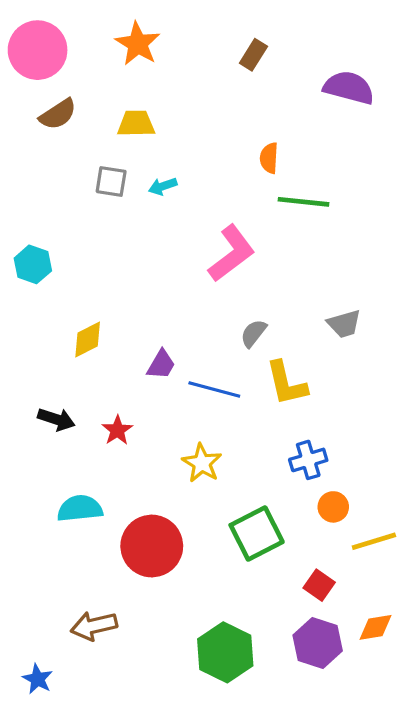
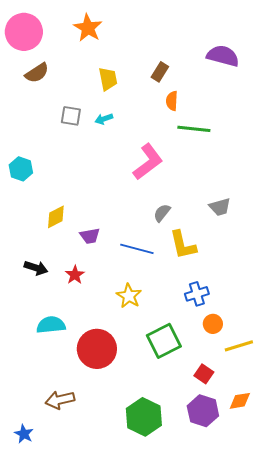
brown rectangle: (253, 55) -> (160, 72), moved
yellow trapezoid: (136, 124) -> (108, 79), moved, turned 80
purple trapezoid: (161, 365) -> (90, 236), moved, turned 50

